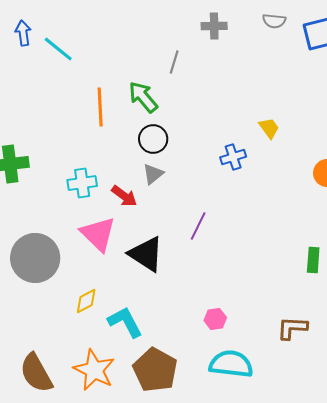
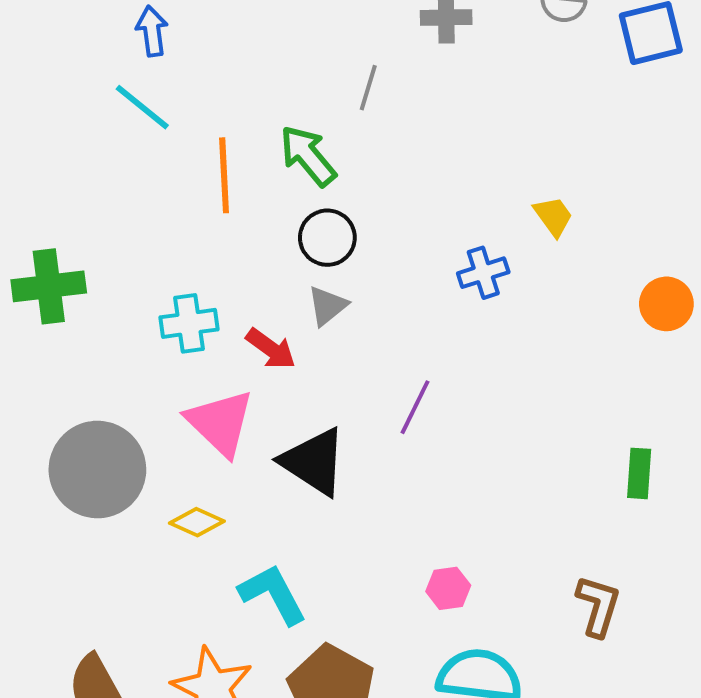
blue arrow: (23, 33) -> (152, 31), moved
cyan line: (58, 49) -> (142, 107), moved
yellow diamond: (86, 301) -> (197, 522), moved, turned 52
brown L-shape: (292, 328) -> (598, 606), turned 104

